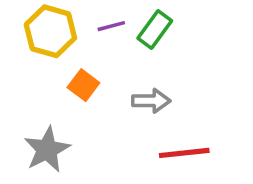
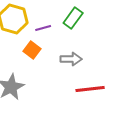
purple line: (111, 26) -> (43, 28), moved

